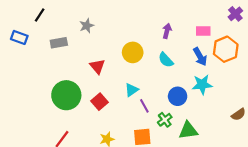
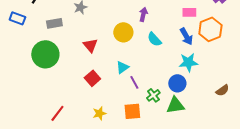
purple arrow: (167, 31) -> (143, 14), moved
green circle: (66, 95) -> (45, 54), moved
blue circle: (178, 96) -> (177, 83), moved

